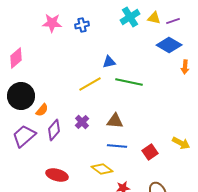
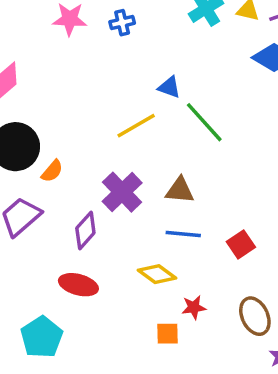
blue triangle: (109, 62) -> (169, 87), turned 32
green line: (129, 82) -> (204, 122), turned 36
purple cross: (82, 122) -> (122, 192), size x1.6
purple diamond: (54, 130) -> (85, 231), moved

